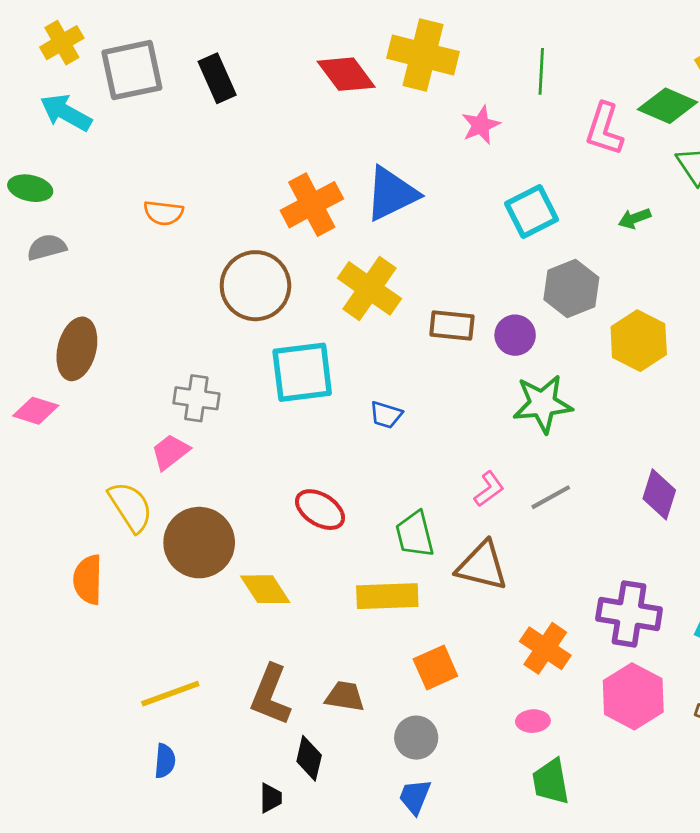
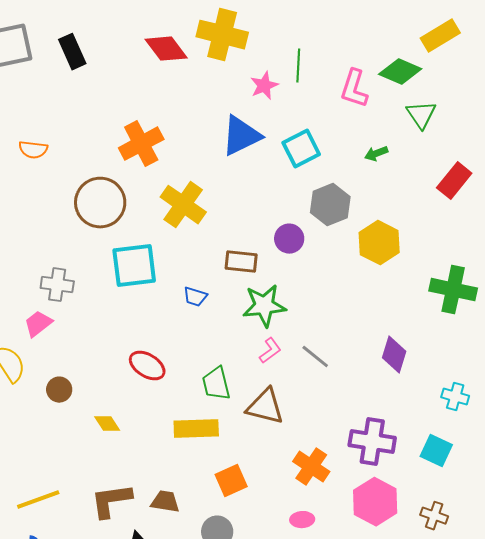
green line: (541, 71) -> (298, 66), moved
blue triangle: (391, 194) -> (241, 136), moved
brown rectangle: (452, 326) -> (241, 262), moved
green star: (543, 404) -> (264, 306), moved
gray line: (551, 497) -> (315, 357), turned 68
brown circle: (199, 543) -> (59, 390), size x0.5
yellow diamond: (265, 589) -> (107, 424), size x0.7
brown L-shape: (271, 695) -> (111, 501), turned 60

